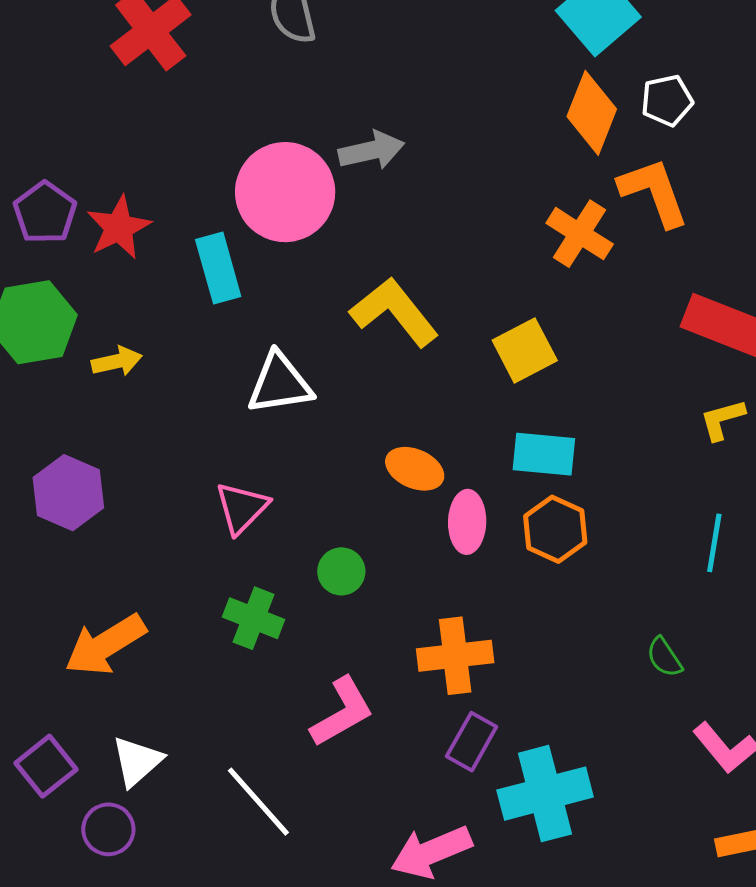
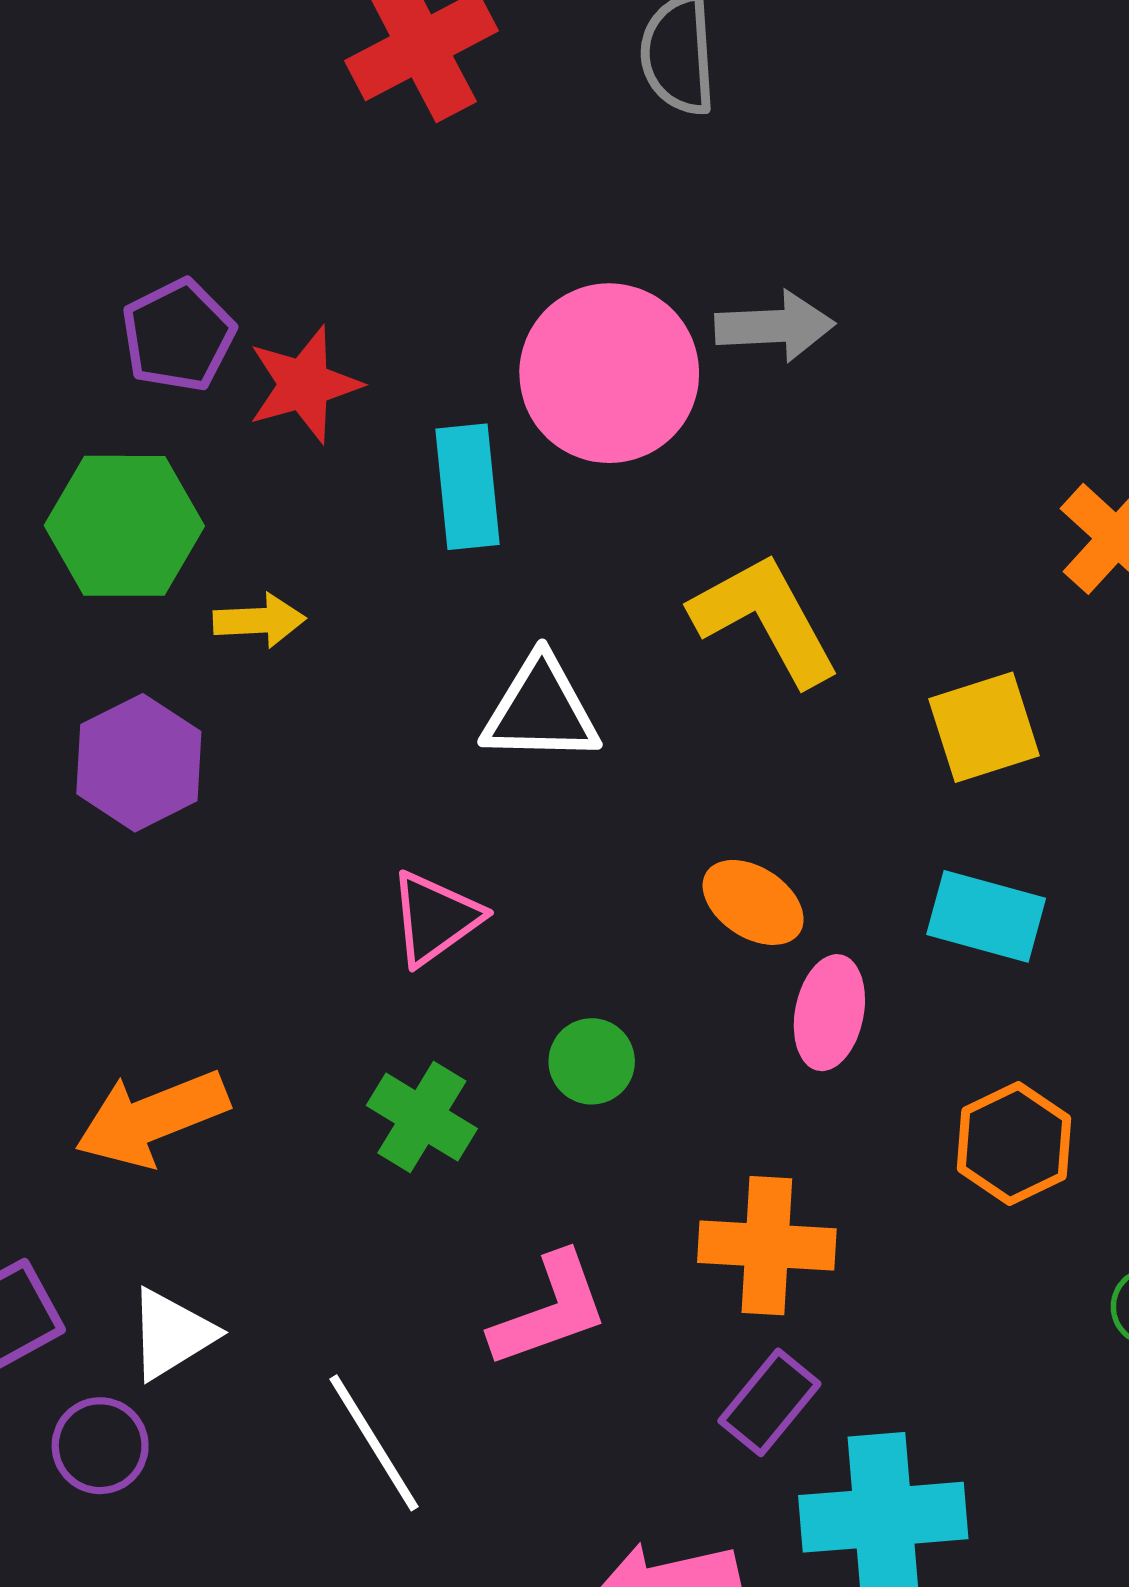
purple hexagon: (68, 493) -> (139, 763), moved
orange hexagon: (555, 529) -> (1014, 1144), moved

